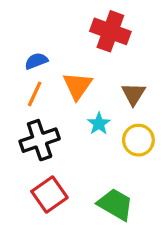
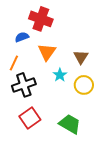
red cross: (110, 31) -> (41, 19), moved
orange line: (35, 94) -> (14, 63), moved

